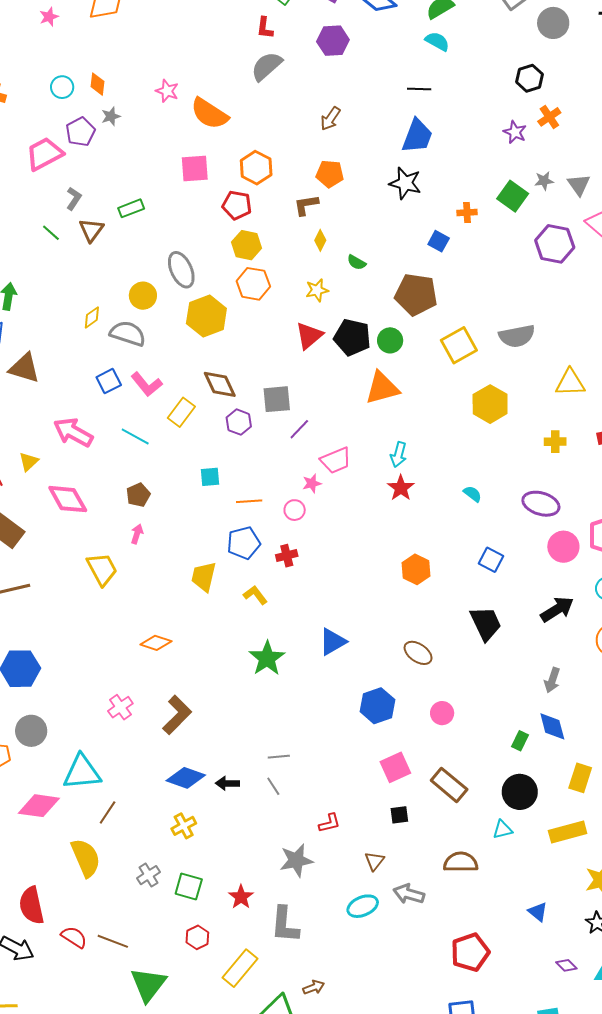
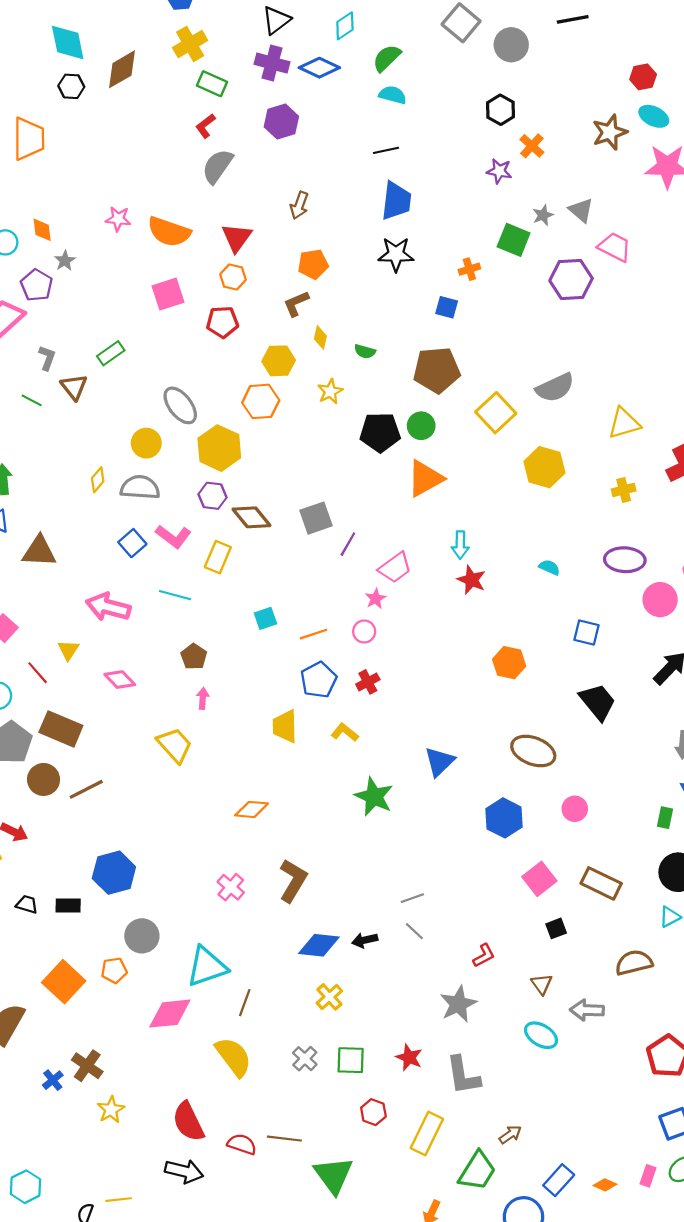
red L-shape: (265, 28) -> (205, 126), turned 60
orange hexagon: (256, 168) -> (233, 277), size x0.7
yellow hexagon: (247, 245) -> (279, 361), moved
red triangle: (309, 336) -> (237, 238), moved
purple hexagon: (239, 422) -> (212, 496), moved
pink diamond: (68, 499) -> (120, 680), size x0.7
brown ellipse: (418, 653) -> (533, 751), size x1.4
cyan ellipse: (363, 906) -> (541, 1035), turned 68

